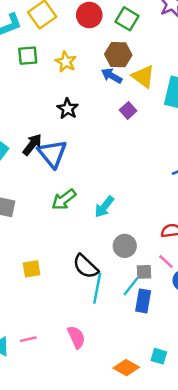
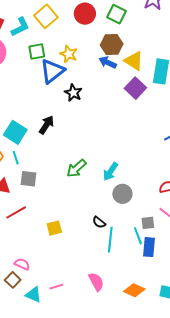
purple square: (128, 110) -> (135, 88), moved, size x1.5
blue triangle: (52, 154) -> (52, 71), moved, turned 36
gray circle: (125, 246) -> (122, 194), moved
black semicircle: (86, 266) -> (99, 222), size x0.6
cyan line: (131, 286) -> (138, 236), turned -54
orange diamond: (126, 368) -> (134, 290), moved

